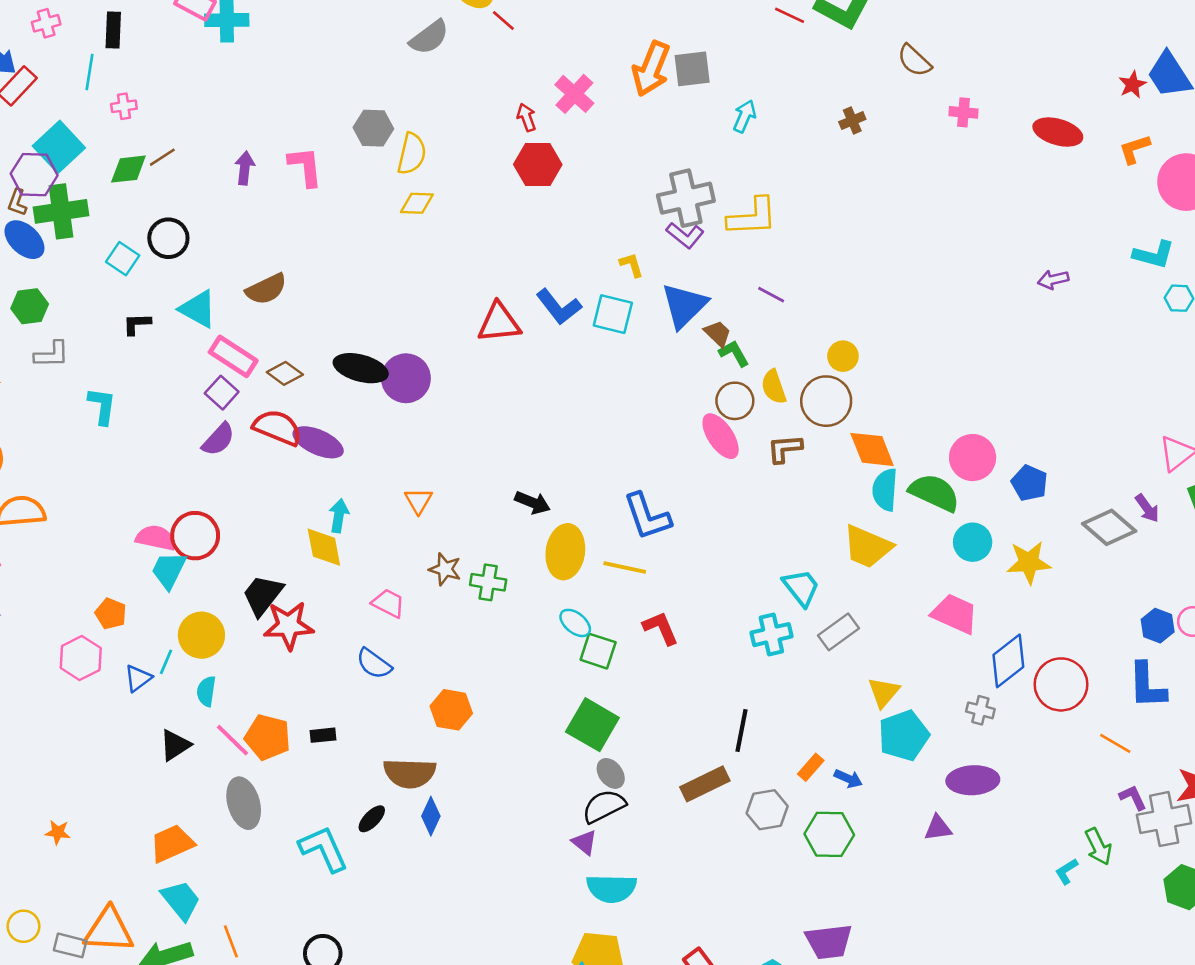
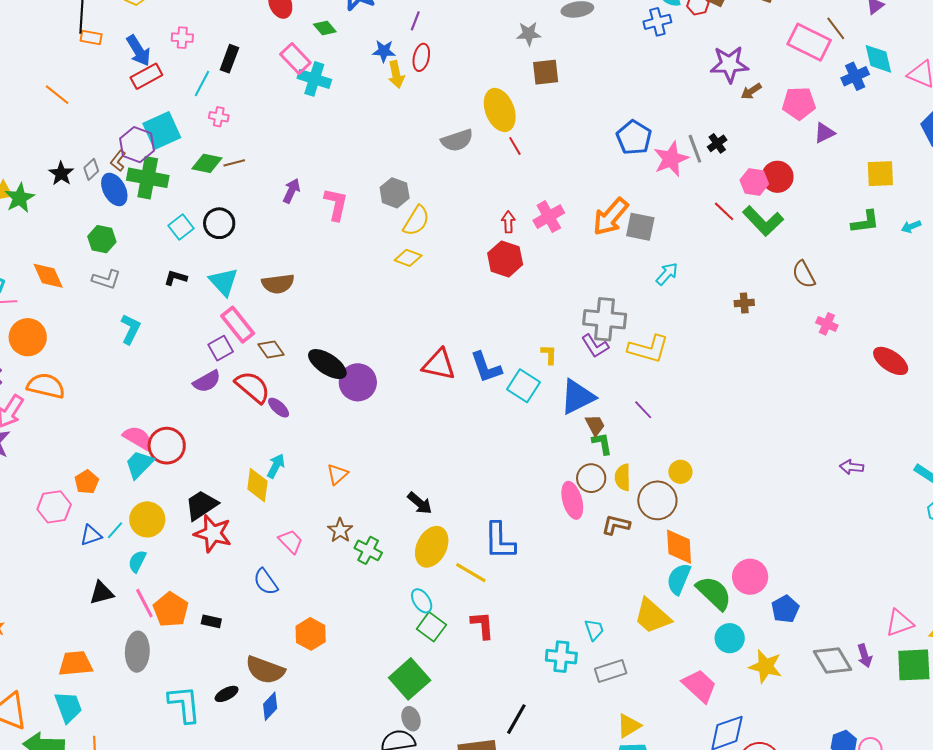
purple ellipse: (318, 442) -> (279, 408), size x0.6
cyan trapezoid: (801, 588) -> (594, 630), size x0.7

